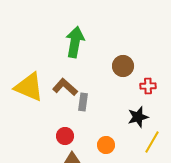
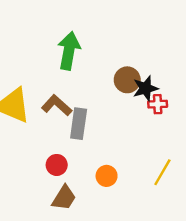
gray rectangle: (83, 102) -> (79, 124), size x1.4
black star: (138, 117) -> (145, 88), moved

